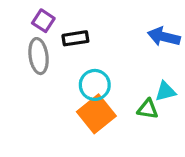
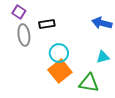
purple square: (43, 21) -> (19, 12), moved
green triangle: (148, 109) -> (89, 83), moved, size x1.5

